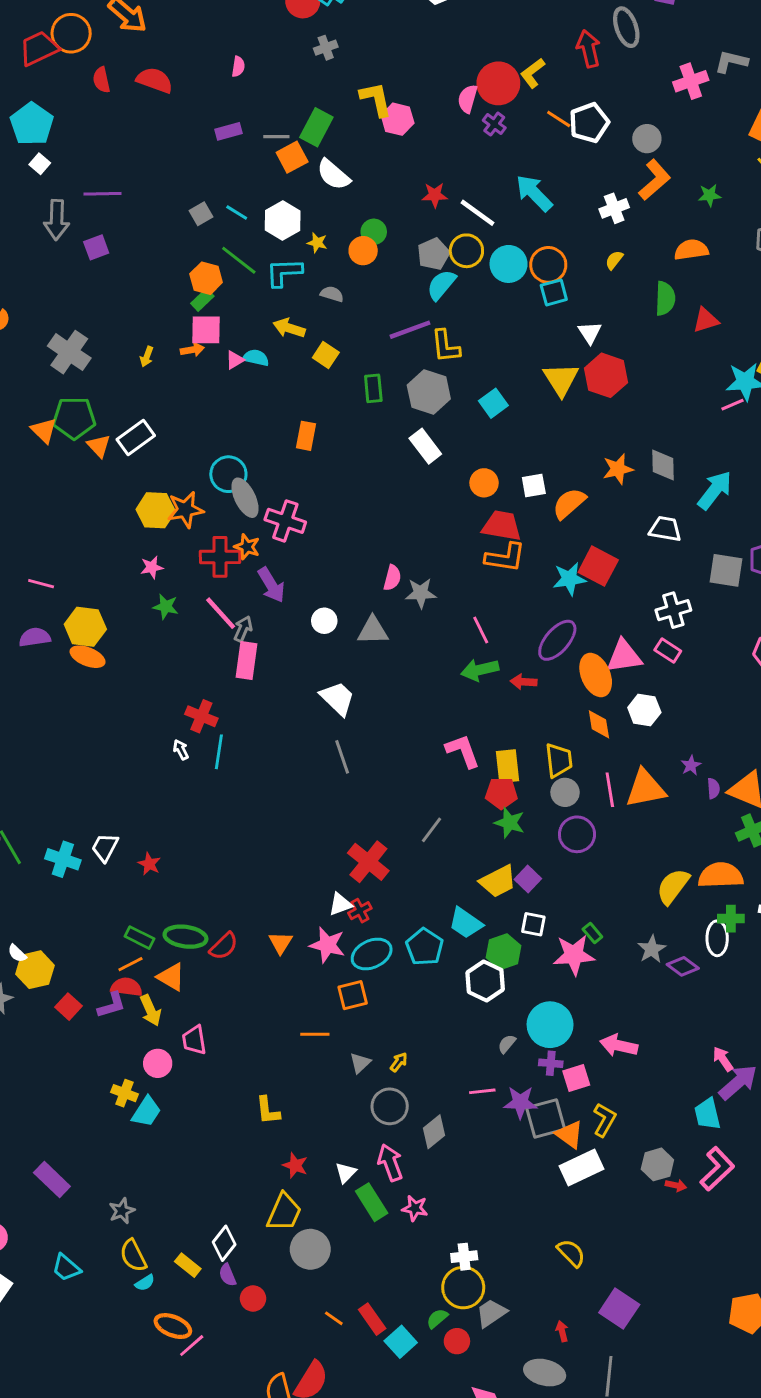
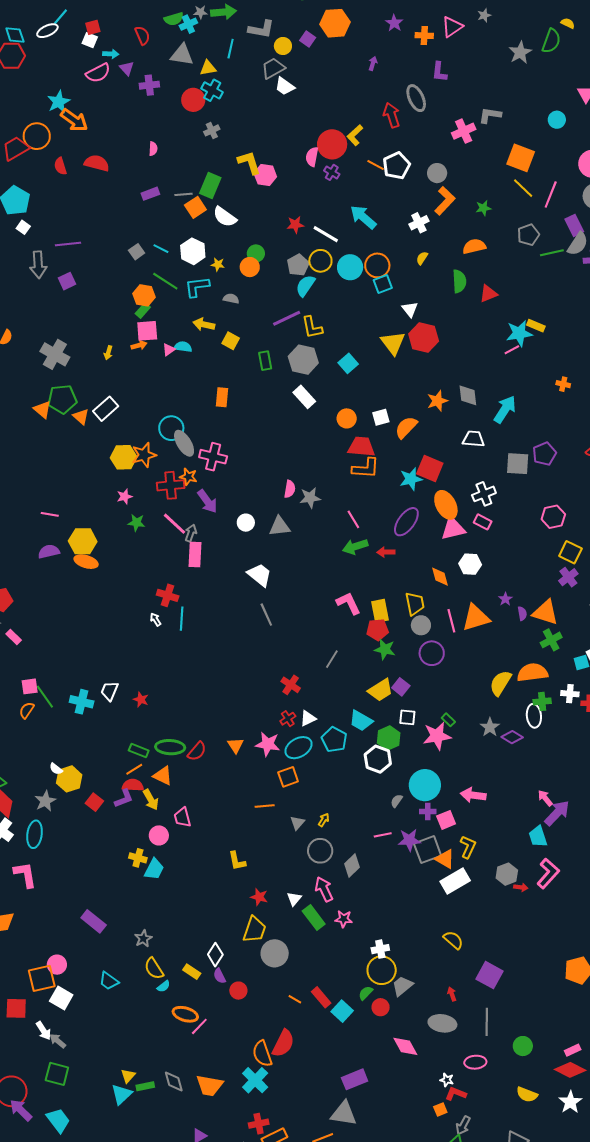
orange ellipse: (596, 675) -> (446, 505), moved
red cross: (368, 862) -> (291, 685), size x0.7
white triangle: (340, 904) -> (308, 718), moved

